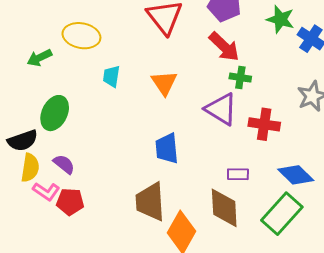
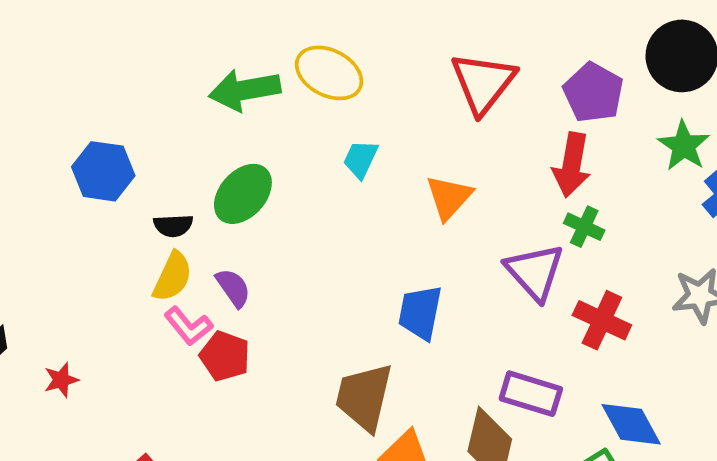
red arrow: (224, 47) -> (572, 165), turned 40
green arrow: (39, 58) -> (245, 90), size x1.5
black semicircle: (23, 141) -> (173, 226), size x0.7
purple rectangle: (238, 174) -> (531, 394), size x1.5

